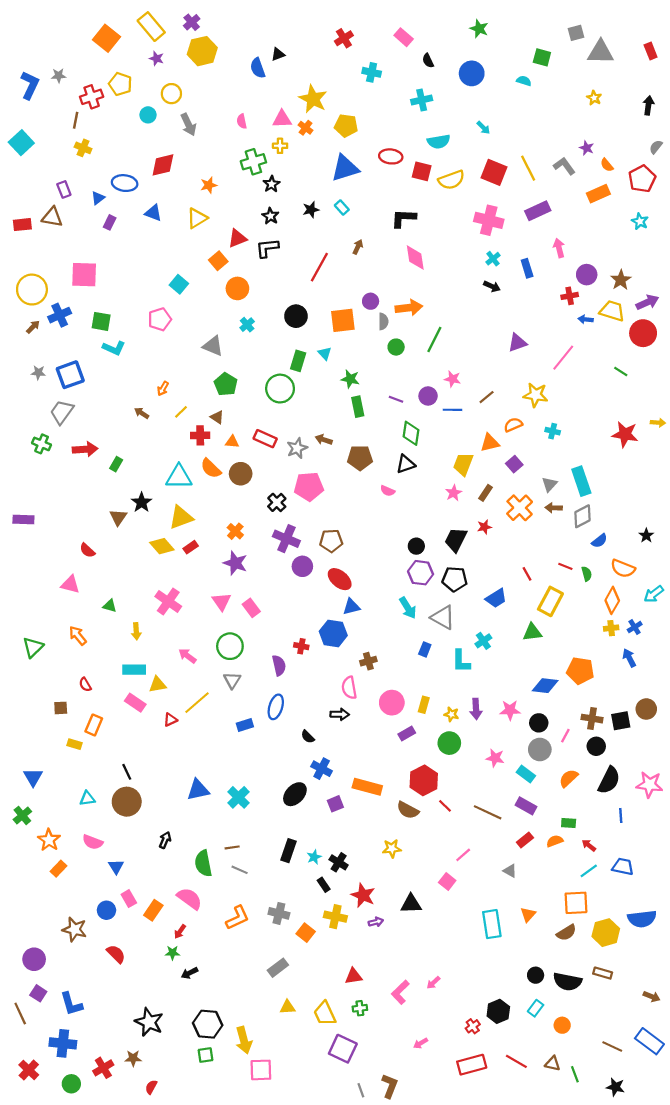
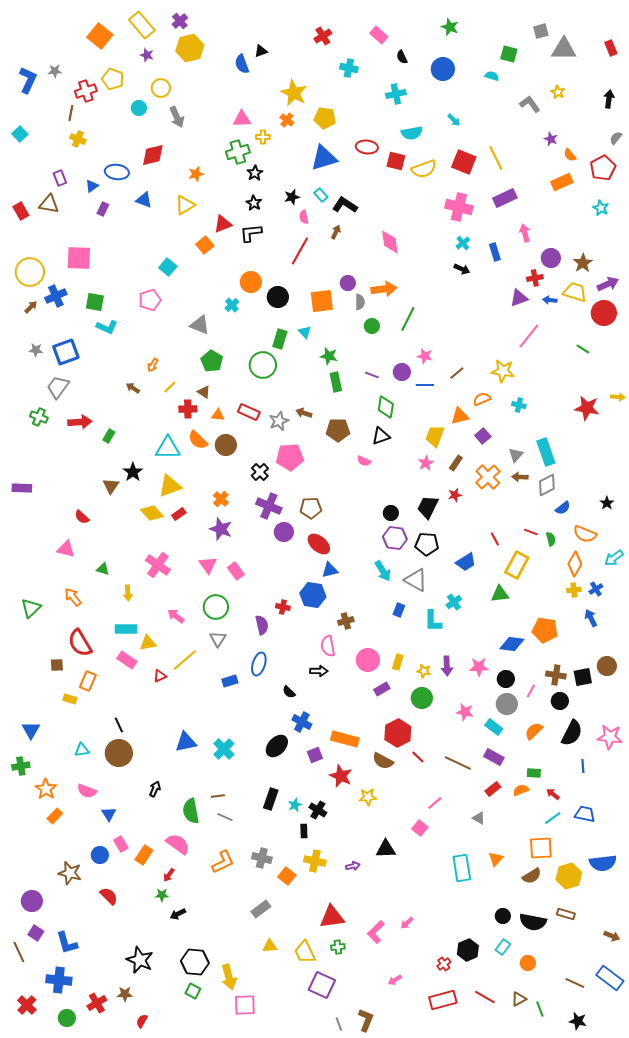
pink triangle: (282, 119) -> (242, 119), moved
pink semicircle: (242, 121) -> (304, 217), moved
cyan square: (21, 143) -> (20, 134), size x0.7
gray L-shape: (564, 166) -> (530, 104), moved
black L-shape: (404, 218) -> (345, 205), moved, turned 30
red rectangle: (22, 225) -> (21, 211), turned 66
orange circle: (237, 288) -> (251, 282), moved
purple triangle: (517, 343) -> (519, 298), moved
red semicircle: (85, 685) -> (80, 643), size x2.0
green cross: (22, 815) -> (21, 766), turned 30
black rectangle: (324, 885) -> (304, 831), turned 32
red star: (363, 895) -> (341, 776), moved
red triangle: (353, 976) -> (332, 917), size x1.5
green square: (205, 1055) -> (193, 991), turned 35
brown triangle: (553, 1064) -> (519, 999), turned -42

